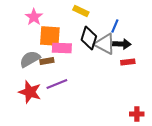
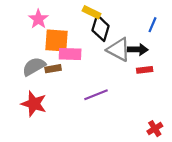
blue line: (115, 26) -> (152, 25), moved
black diamond: (89, 38) -> (101, 28), moved
purple line: (57, 84) -> (96, 95), moved
red cross: (137, 114) -> (155, 129), turned -32

